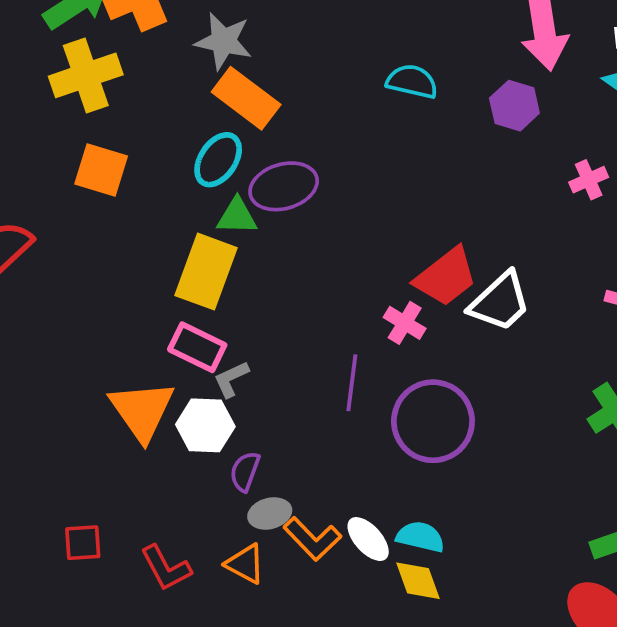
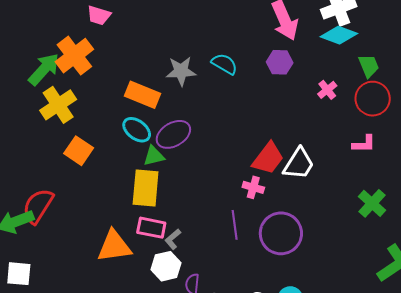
gray star: (223, 41) -> (181, 71), moved
cyan semicircle: (412, 81) -> (224, 64), turned 32
cyan ellipse: (218, 160) -> (137, 130), turned -72
orange square: (101, 170) -> (79, 151), turned 32
orange triangle: (142, 411) -> (114, 246), moved, turned -48

